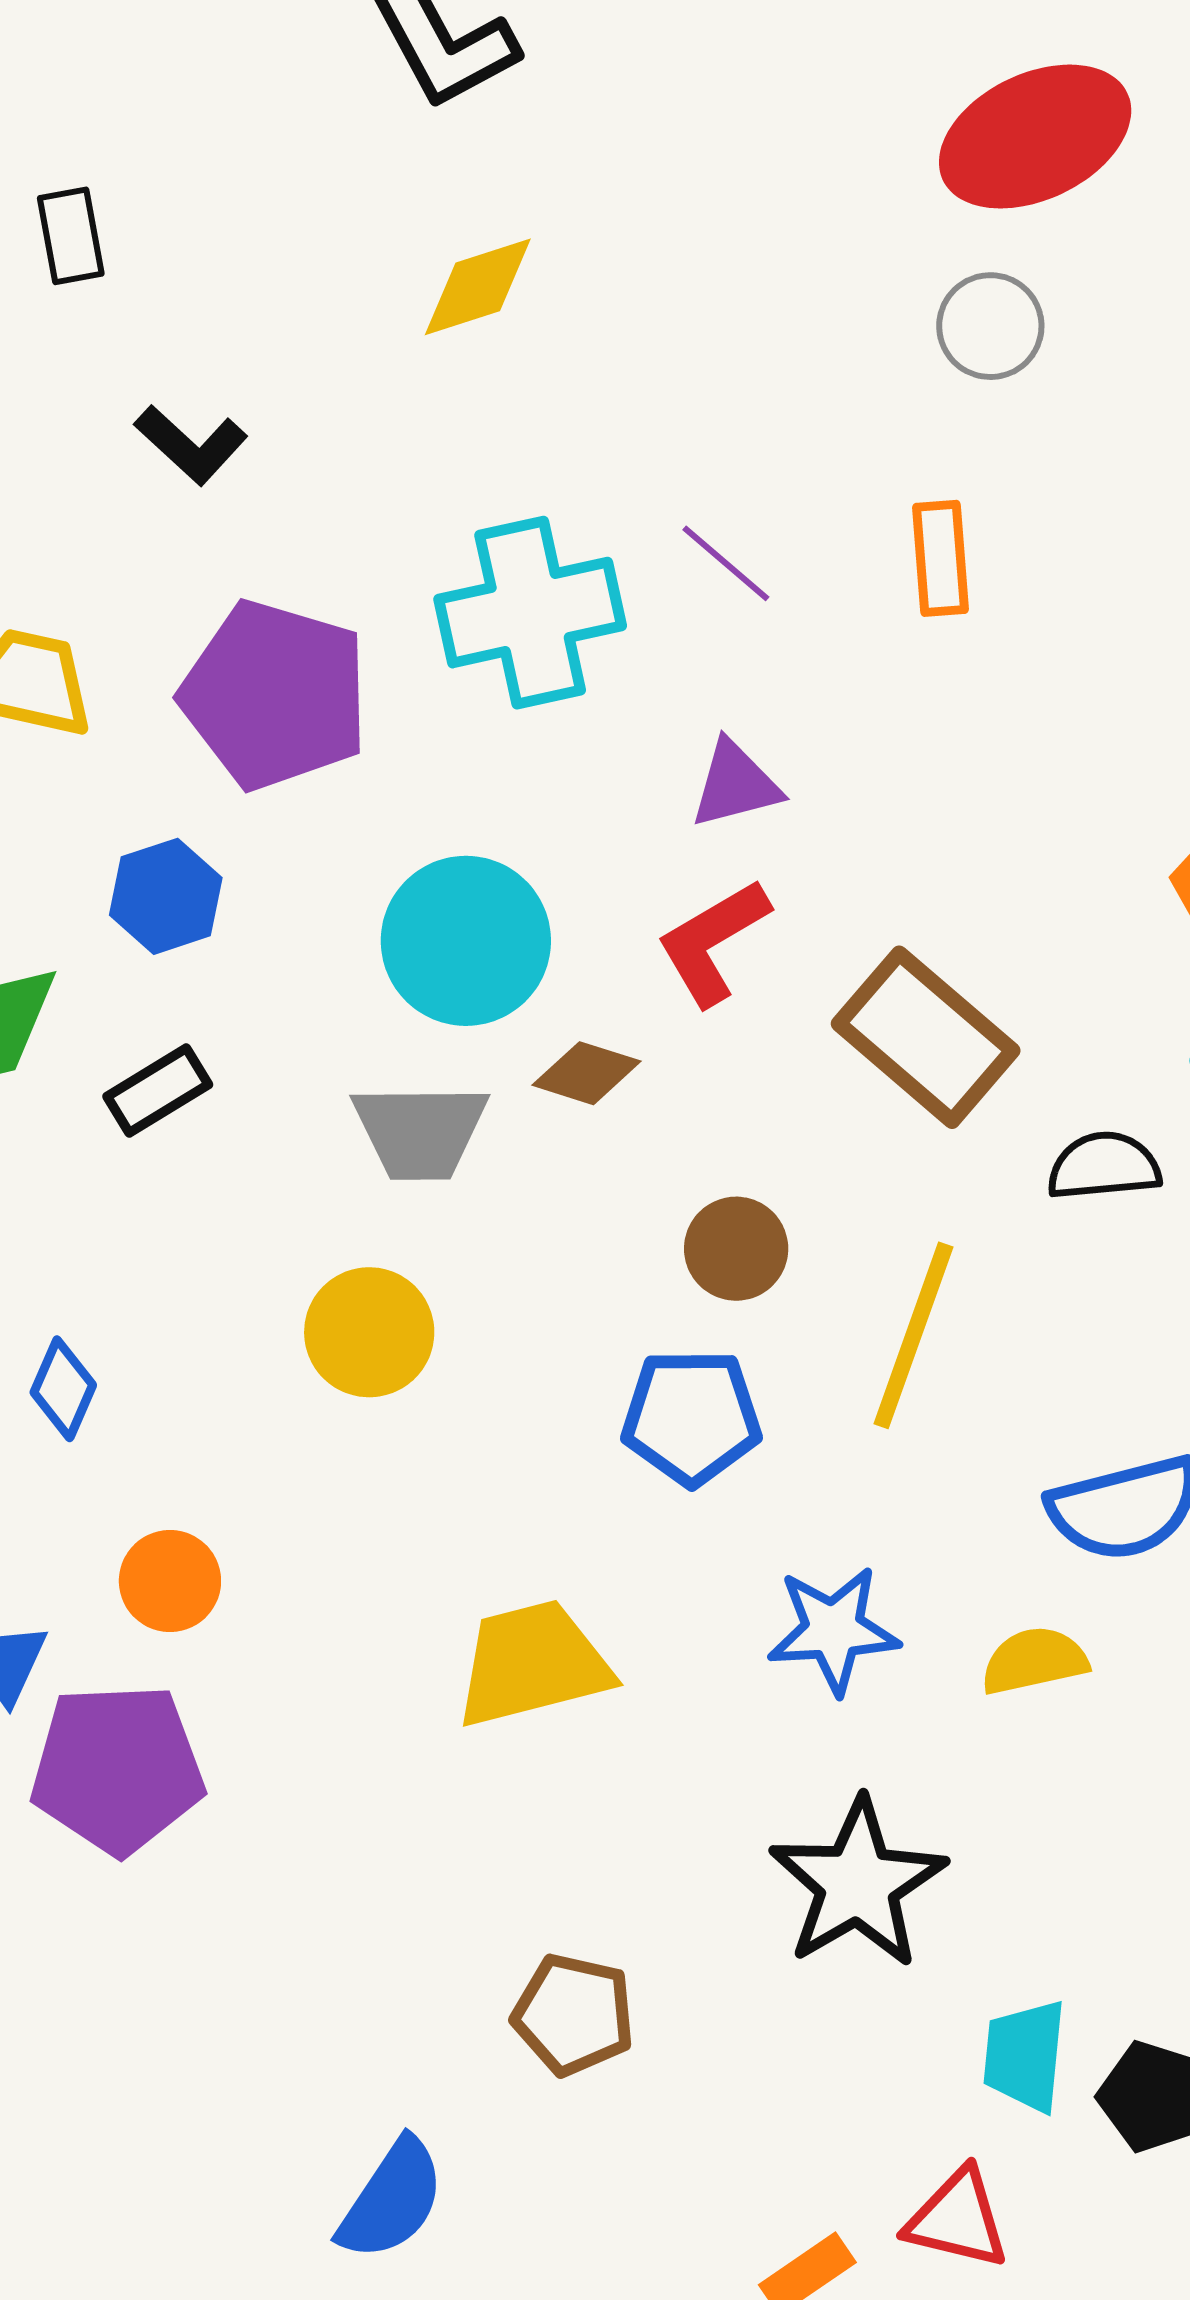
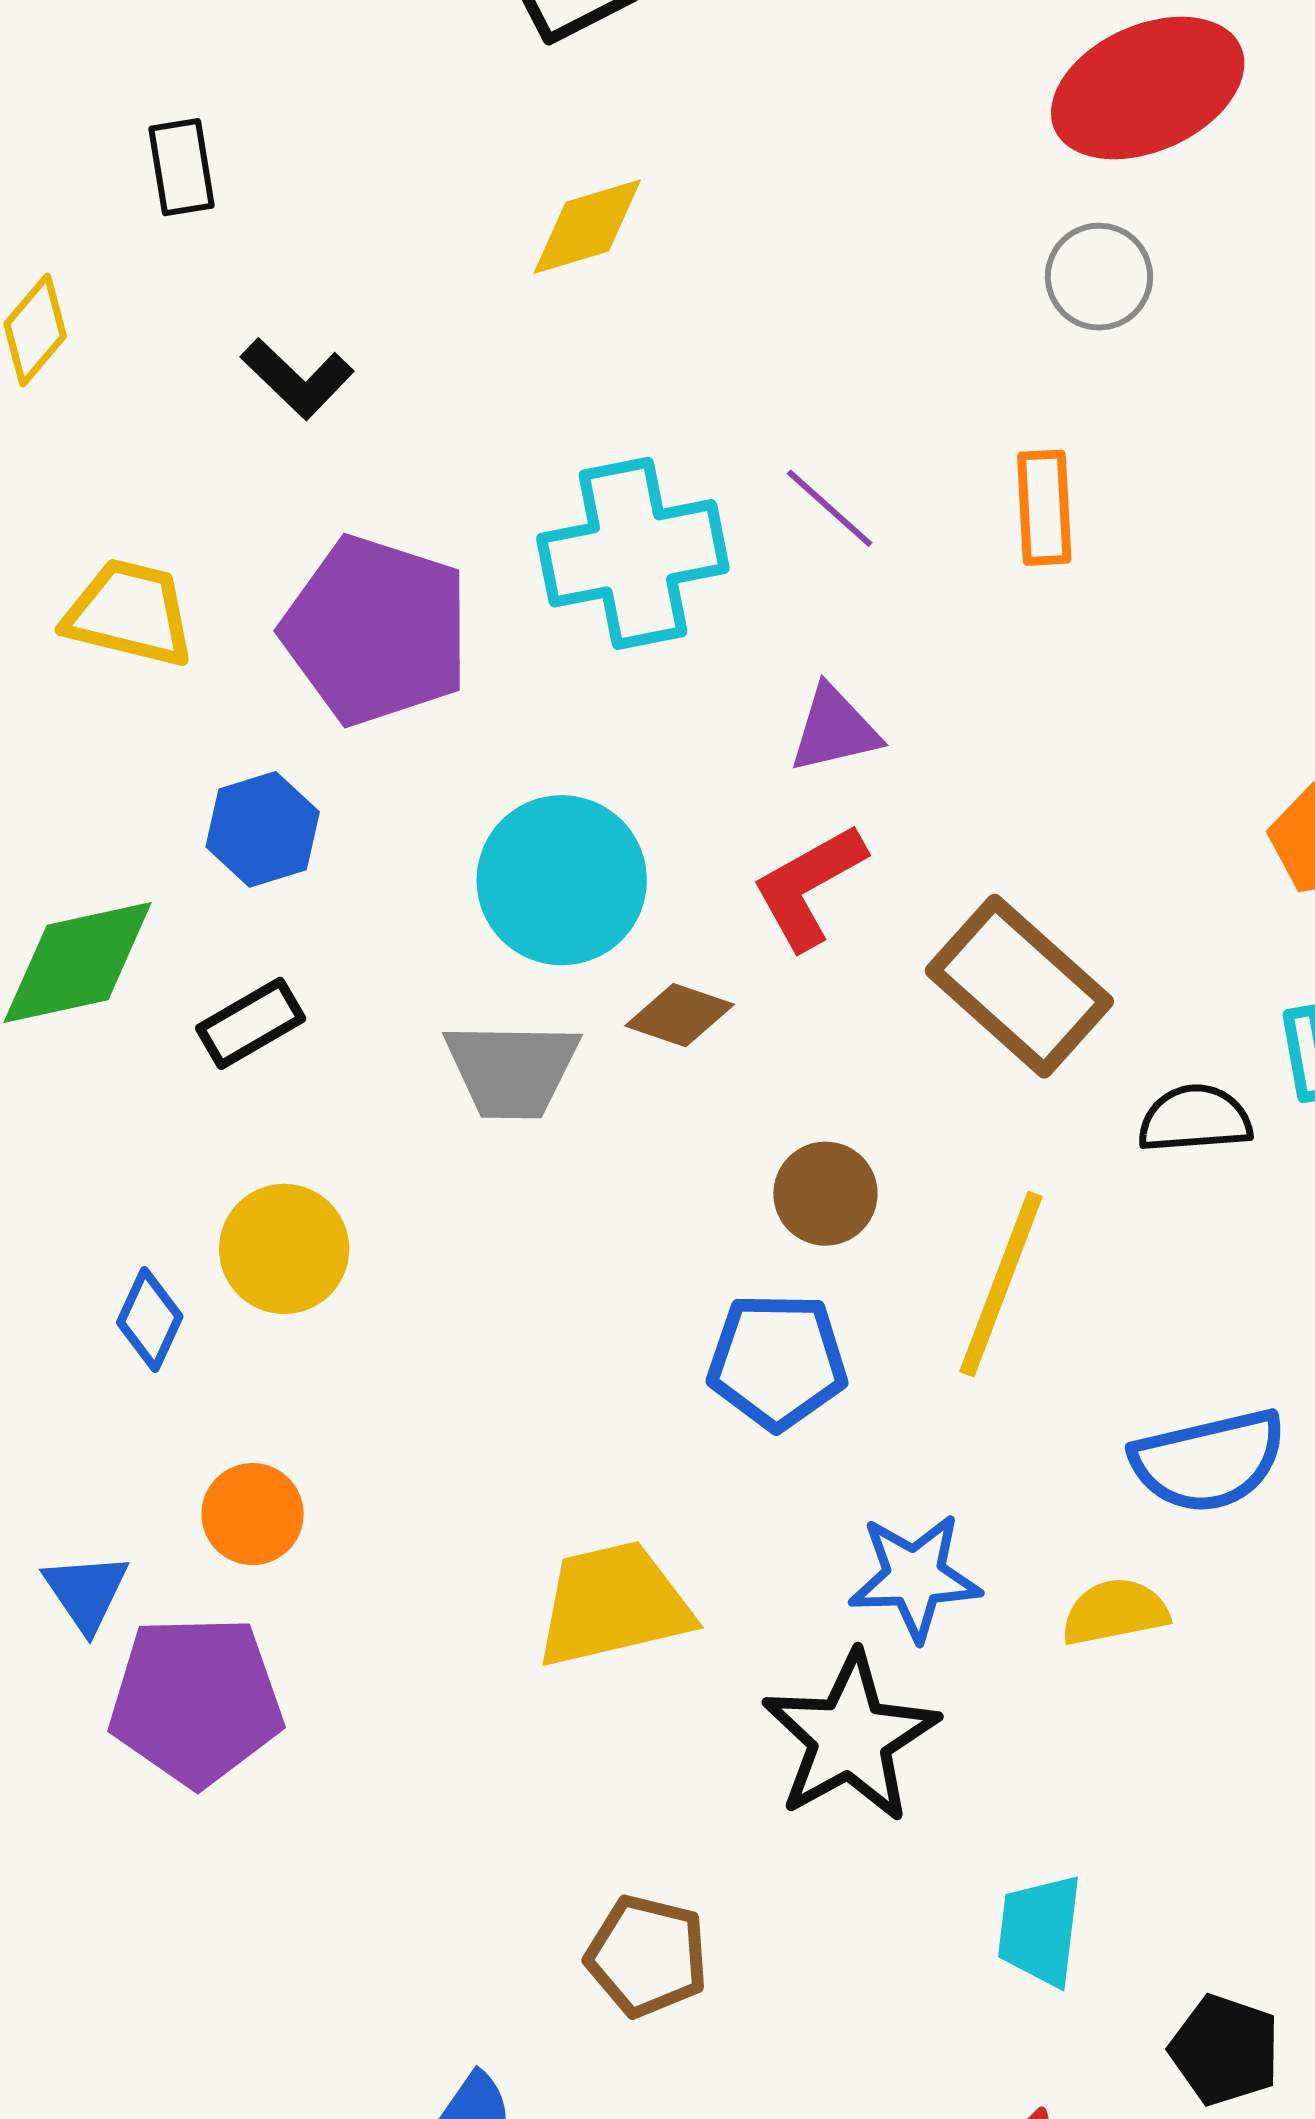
yellow circle: (369, 1332) -> (284, 1249), moved
black star: (858, 1884) -> (850, 1737), moved
cyan trapezoid: (1025, 2056) -> (1040, 1930), moved

